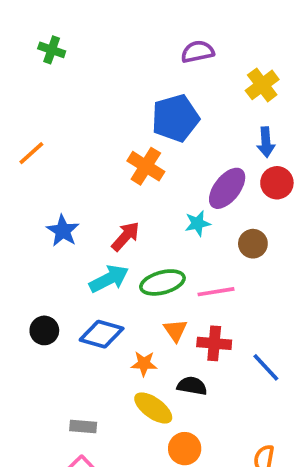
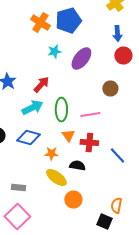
orange cross: (146, 166) -> (40, 22), moved
purple ellipse: (227, 188) -> (81, 58), moved
cyan star: (198, 223) -> (54, 52), moved
green ellipse: (162, 282) -> (61, 110), turned -75

